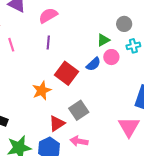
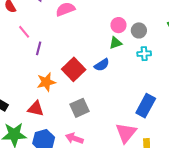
purple line: (48, 42) -> (39, 48), moved
pink line: (11, 45) -> (24, 32), turned -32
pink circle: (111, 57) -> (118, 25), moved
red triangle: (57, 123) -> (36, 109), moved, turned 36

